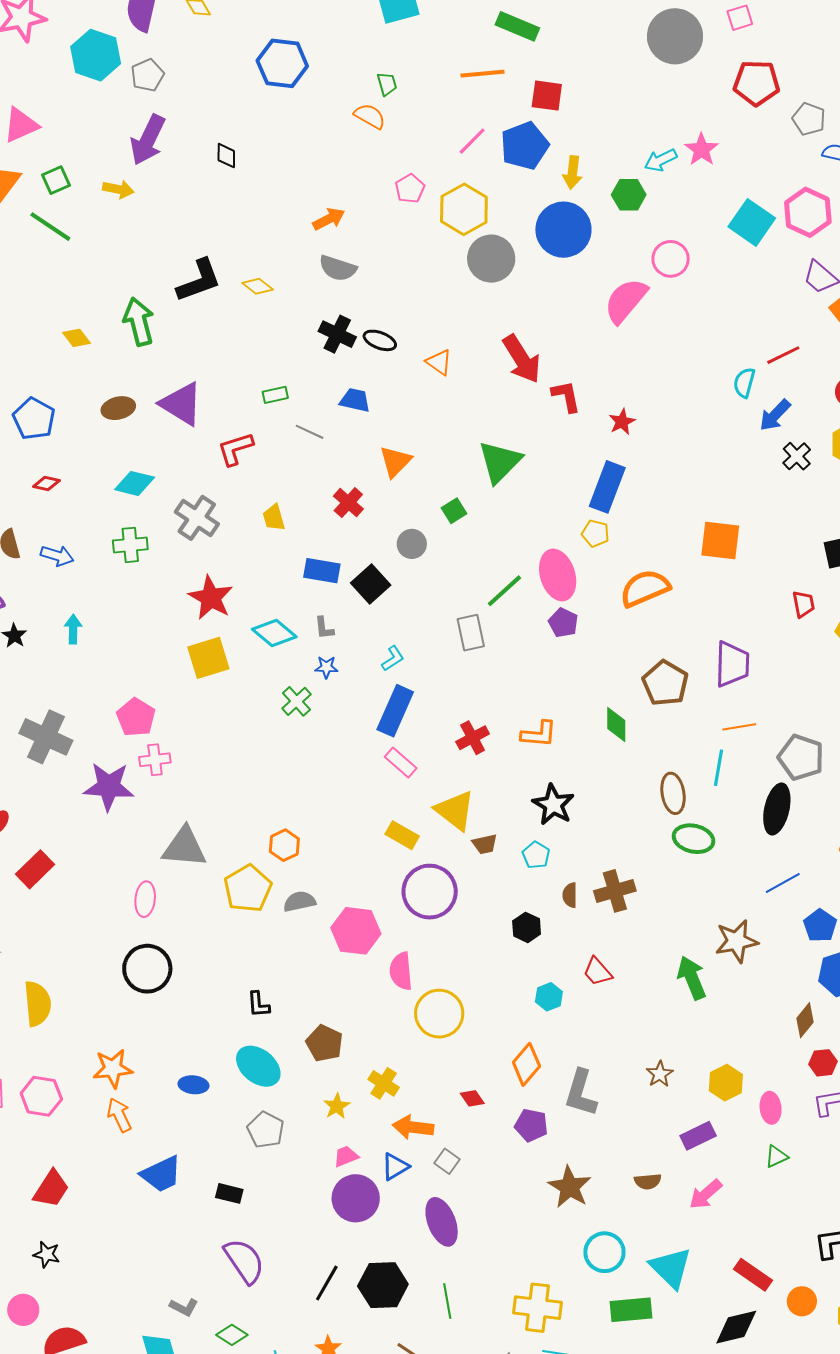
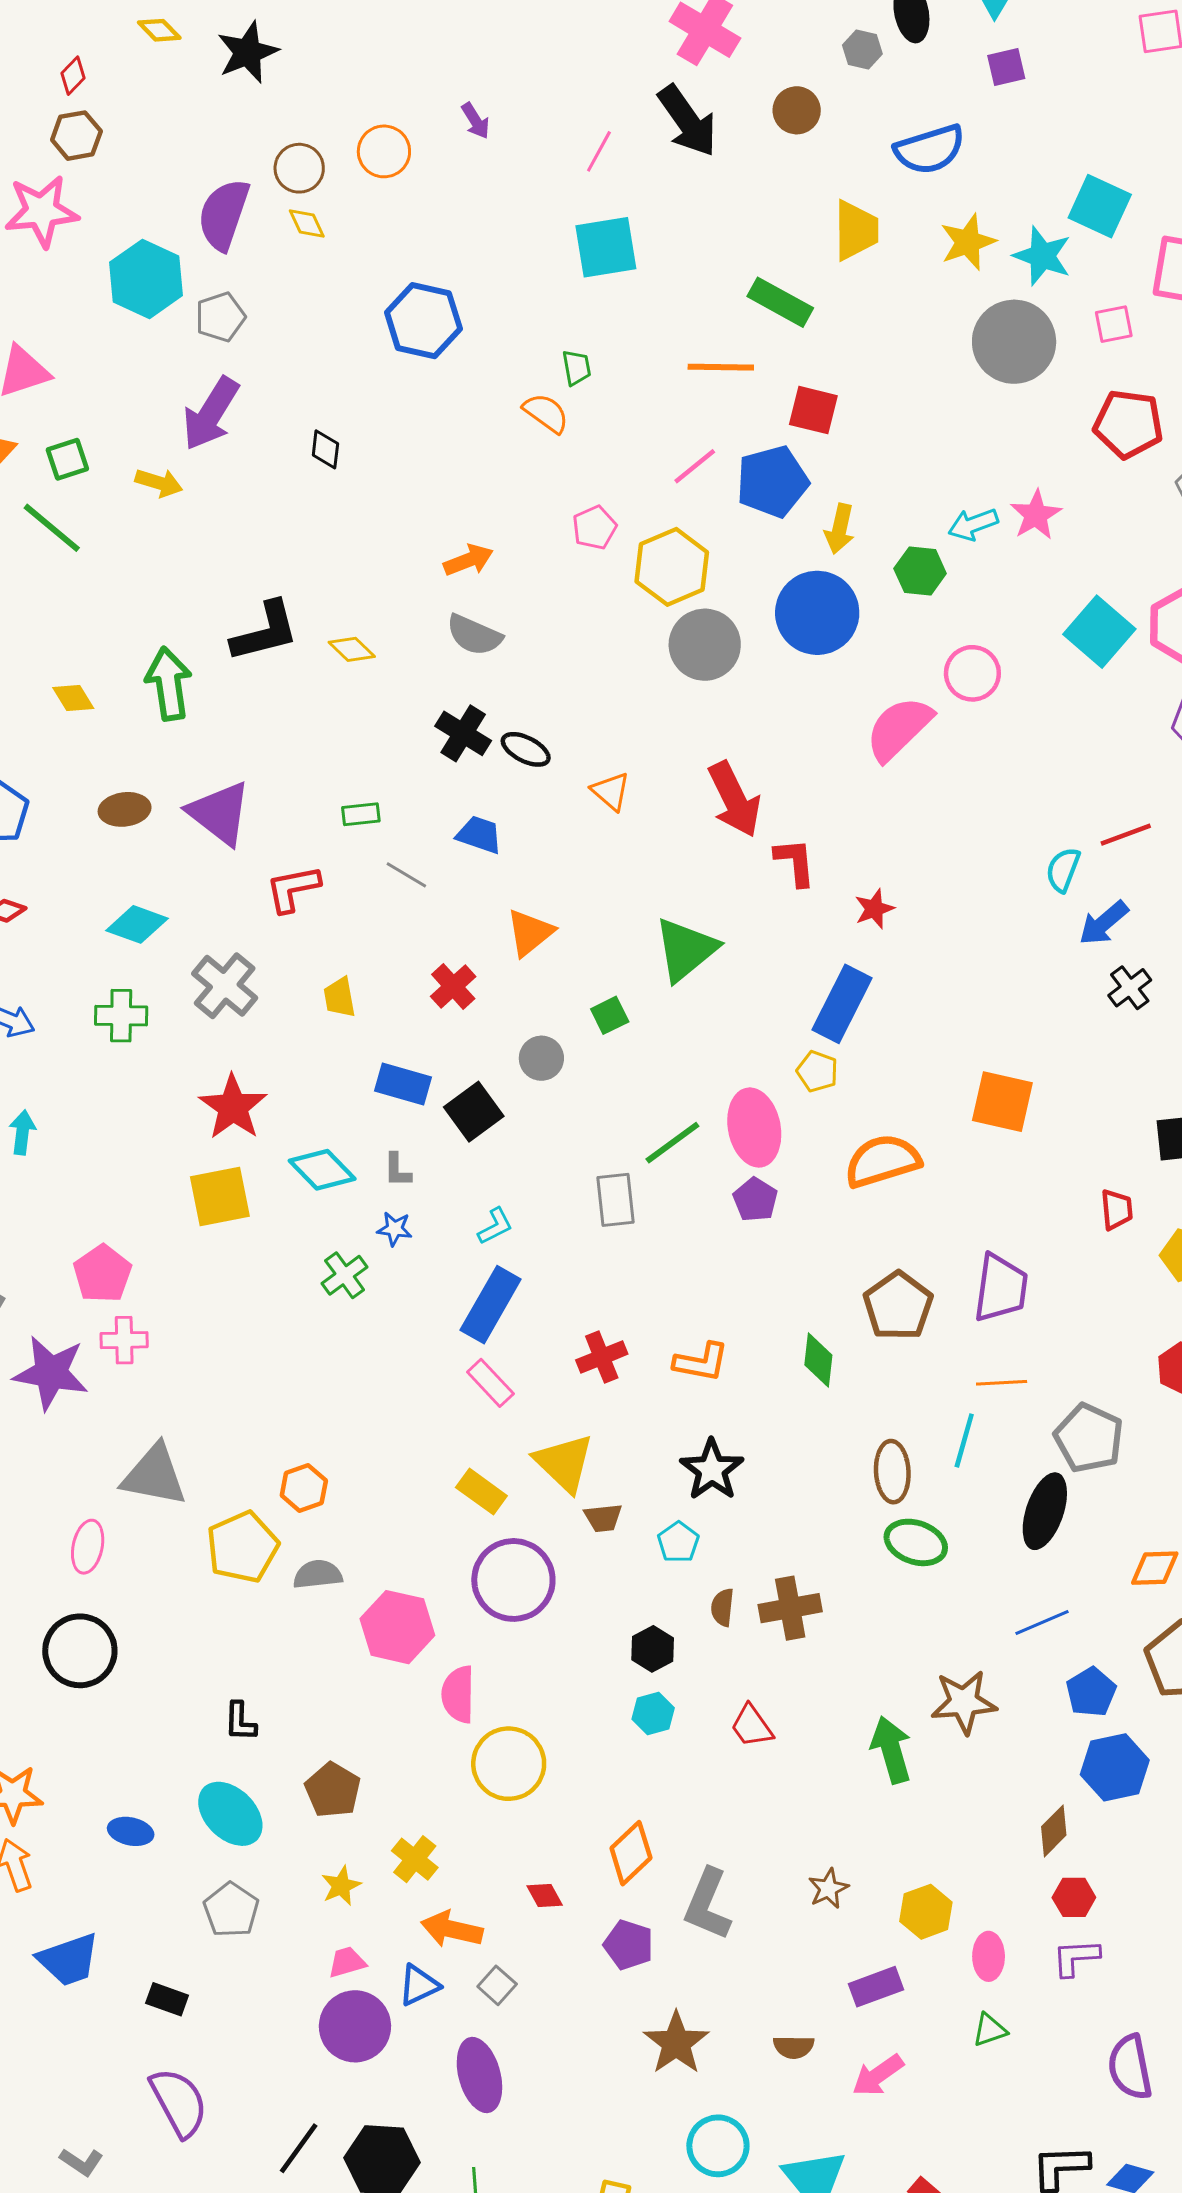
cyan hexagon: (549, 997) -> (653, 1713), moved

